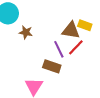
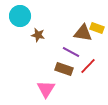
red line: (76, 47) -> (88, 66), moved
purple line: (59, 49) -> (71, 52), turned -36

